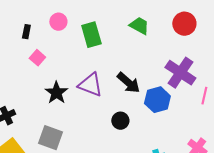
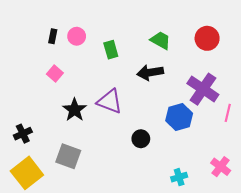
black rectangle: (26, 32) -> (53, 36), moved
green rectangle: (91, 35) -> (111, 50), size x0.7
black arrow: (128, 83) -> (150, 72), moved, turned 130

